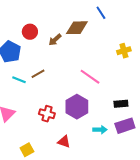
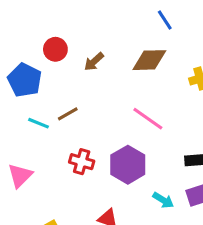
brown diamond: (77, 28) -> (149, 60), moved
red cross: (47, 114) -> (82, 162), moved
cyan arrow: (100, 130) -> (163, 200), turned 32

